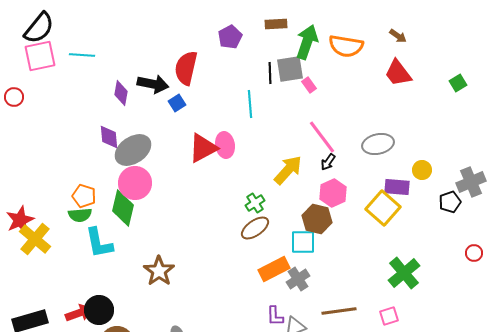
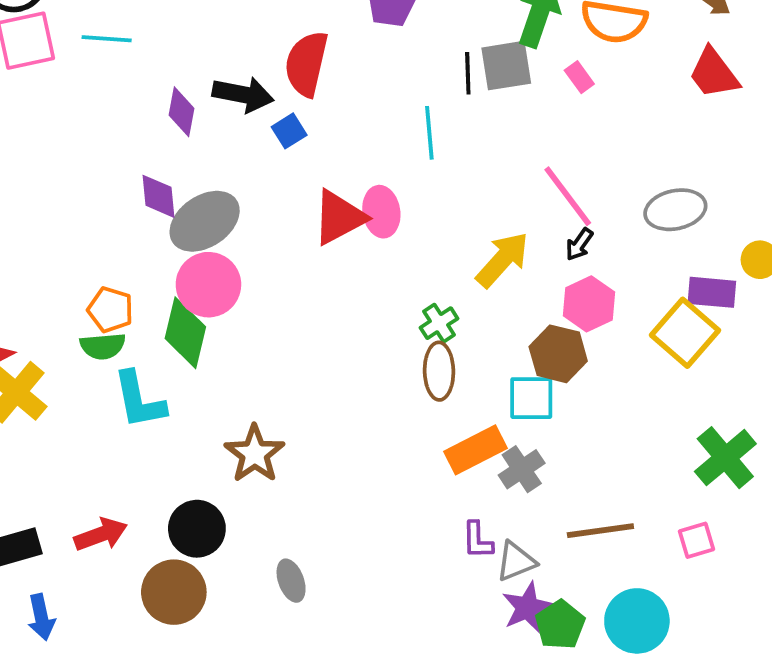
pink rectangle: (309, 85) -> (579, 77), moved
brown ellipse: (255, 228) -> (439, 371), turned -56
black circle: (99, 310) -> (197, 529), moved

